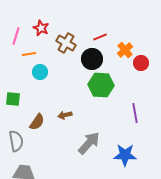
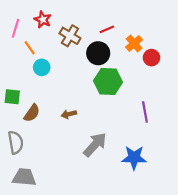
orange line: (29, 54) -> (30, 48), turned 64
brown semicircle: (37, 122) -> (32, 113), moved

